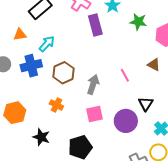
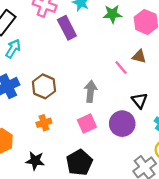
cyan arrow: (47, 44) -> (13, 49), moved
pink line: (125, 75) -> (121, 67), moved
gray arrow: (93, 84) -> (91, 91), moved
orange cross: (56, 105) -> (44, 123), turned -32

